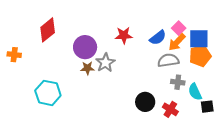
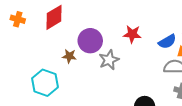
orange cross: (14, 55) -> (18, 19), moved
brown star: (87, 68) -> (69, 56), moved

